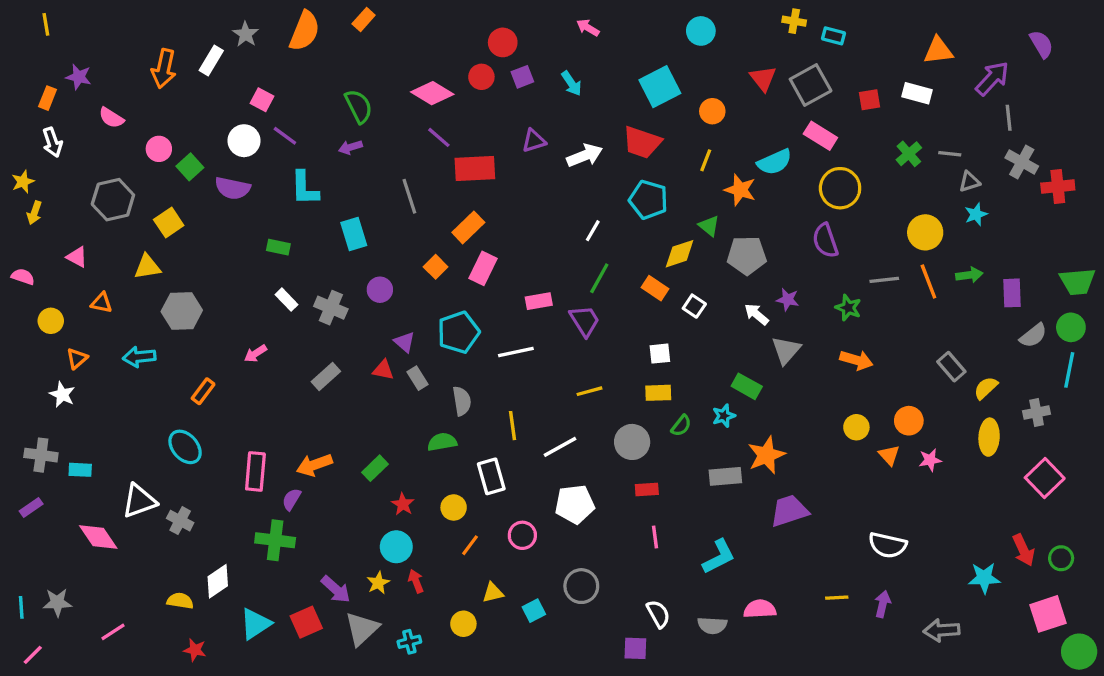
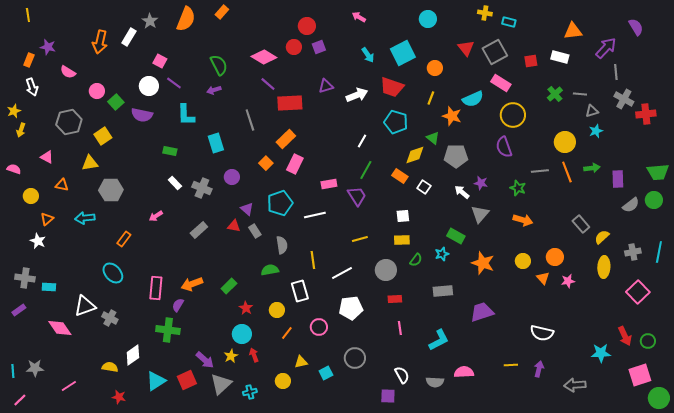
cyan arrow: (571, 83) -> (368, 55), moved
cyan line: (1069, 370) -> (659, 252), moved
orange star: (766, 455) -> (483, 263), moved, turned -30

